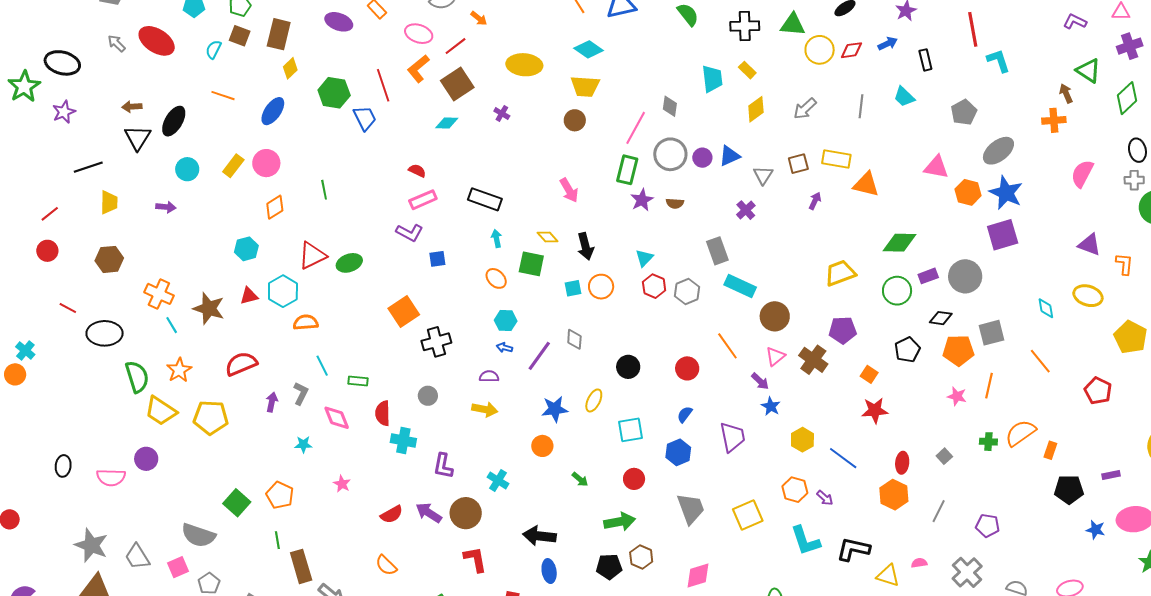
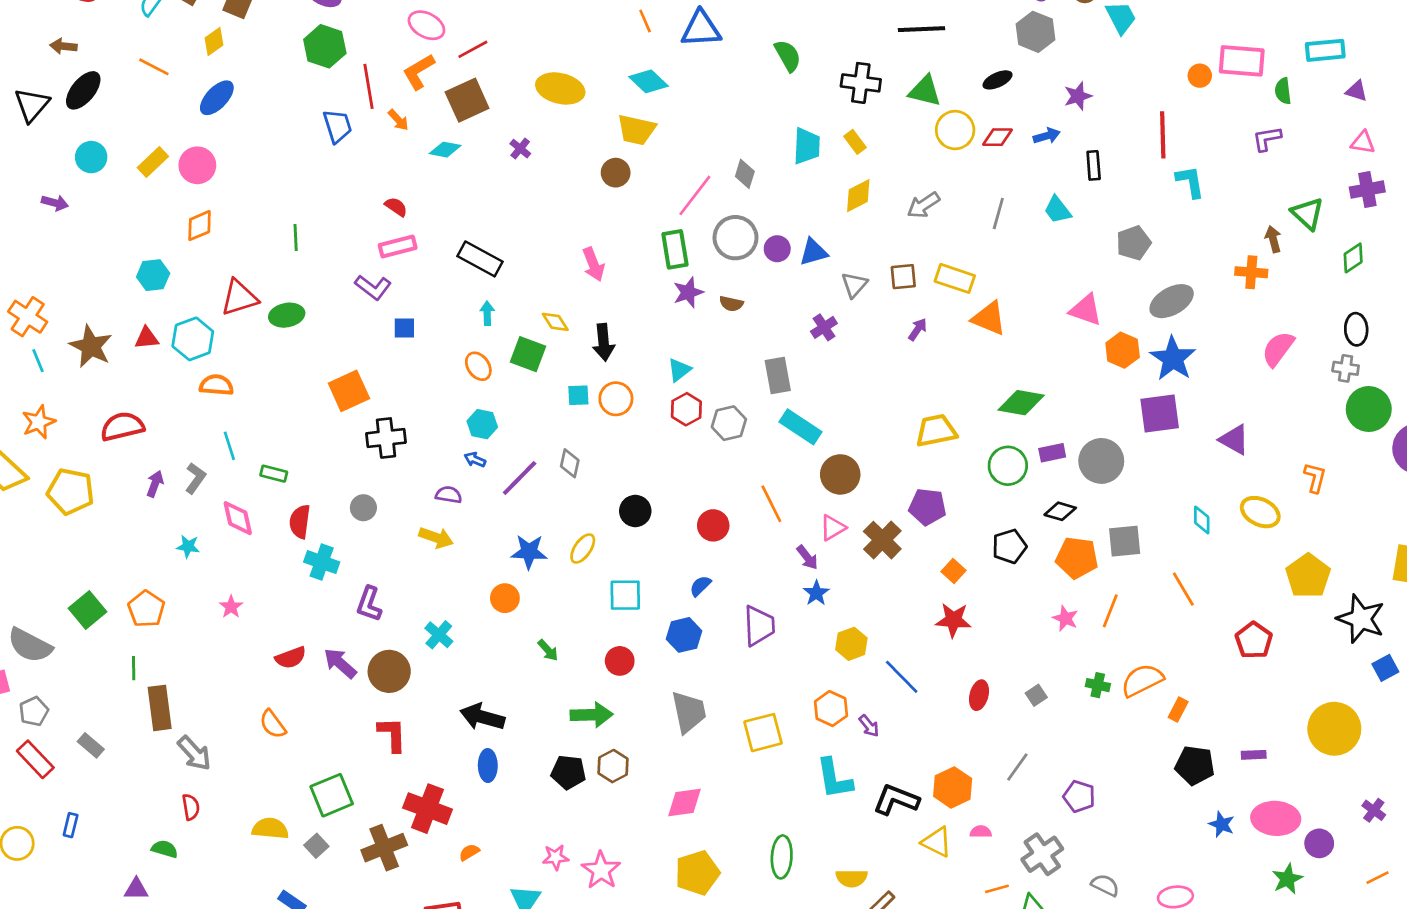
orange arrow: (479, 18) -> (398, 120), moved
purple L-shape: (1075, 22) -> (1267, 139), moved, turned -45
yellow diamond: (290, 68) -> (214, 41), moved
green hexagon: (334, 93) -> (325, 46), moved
green diamond: (1127, 98) -> (1353, 258), size x0.7
brown arrow: (132, 107) -> (63, 46), moved
green rectangle: (627, 170) -> (675, 249), turned -32
green line: (324, 190) -> (296, 238), moved
purple triangle: (1089, 245) -> (1234, 440), moved
orange hexagon: (894, 495) -> (953, 787), moved

